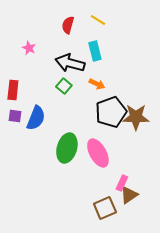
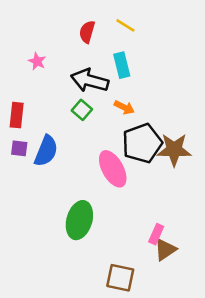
green ellipse: (67, 148) -> (79, 220), moved
pink ellipse: (98, 153) -> (113, 169), moved
brown square: (105, 208) -> (120, 278), moved, turned 35

